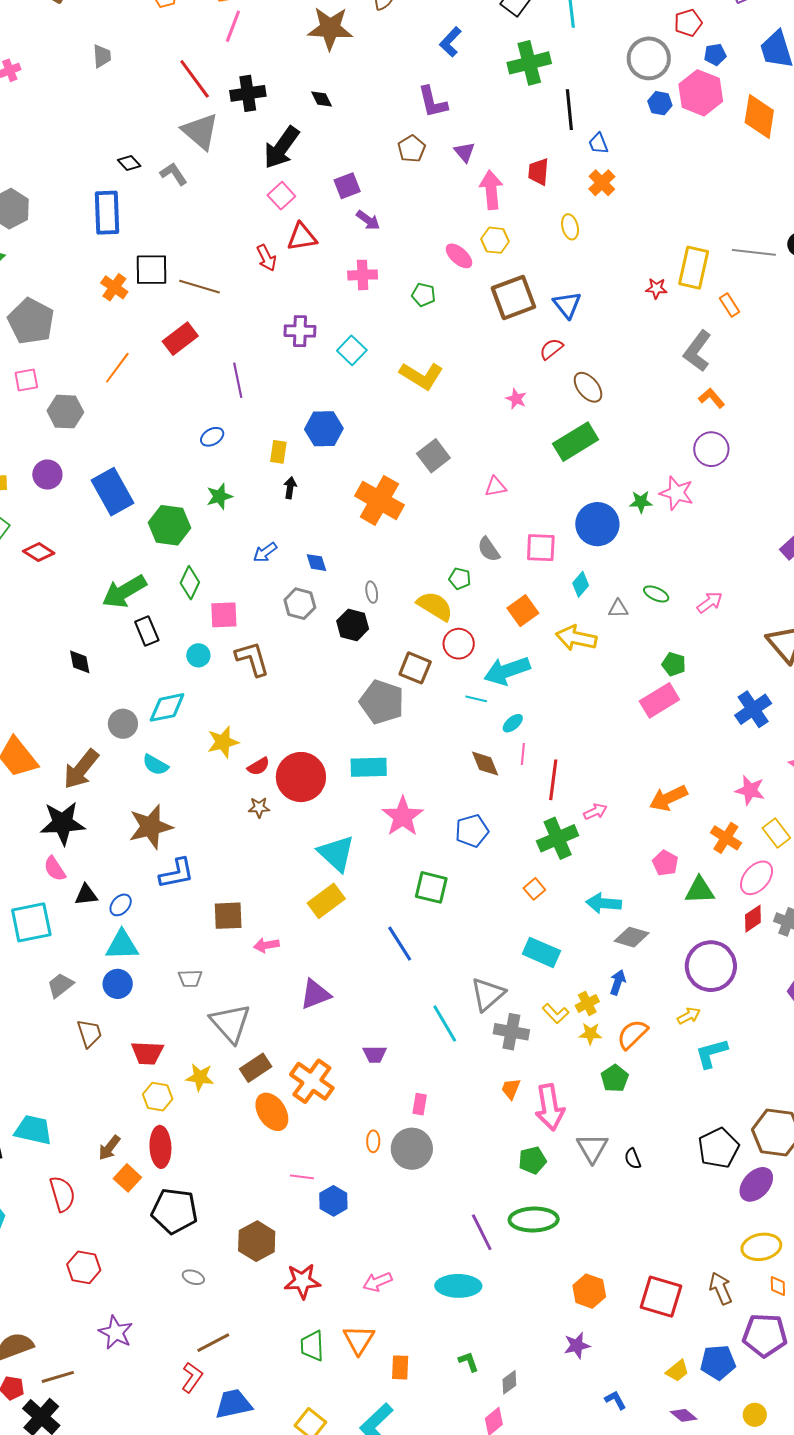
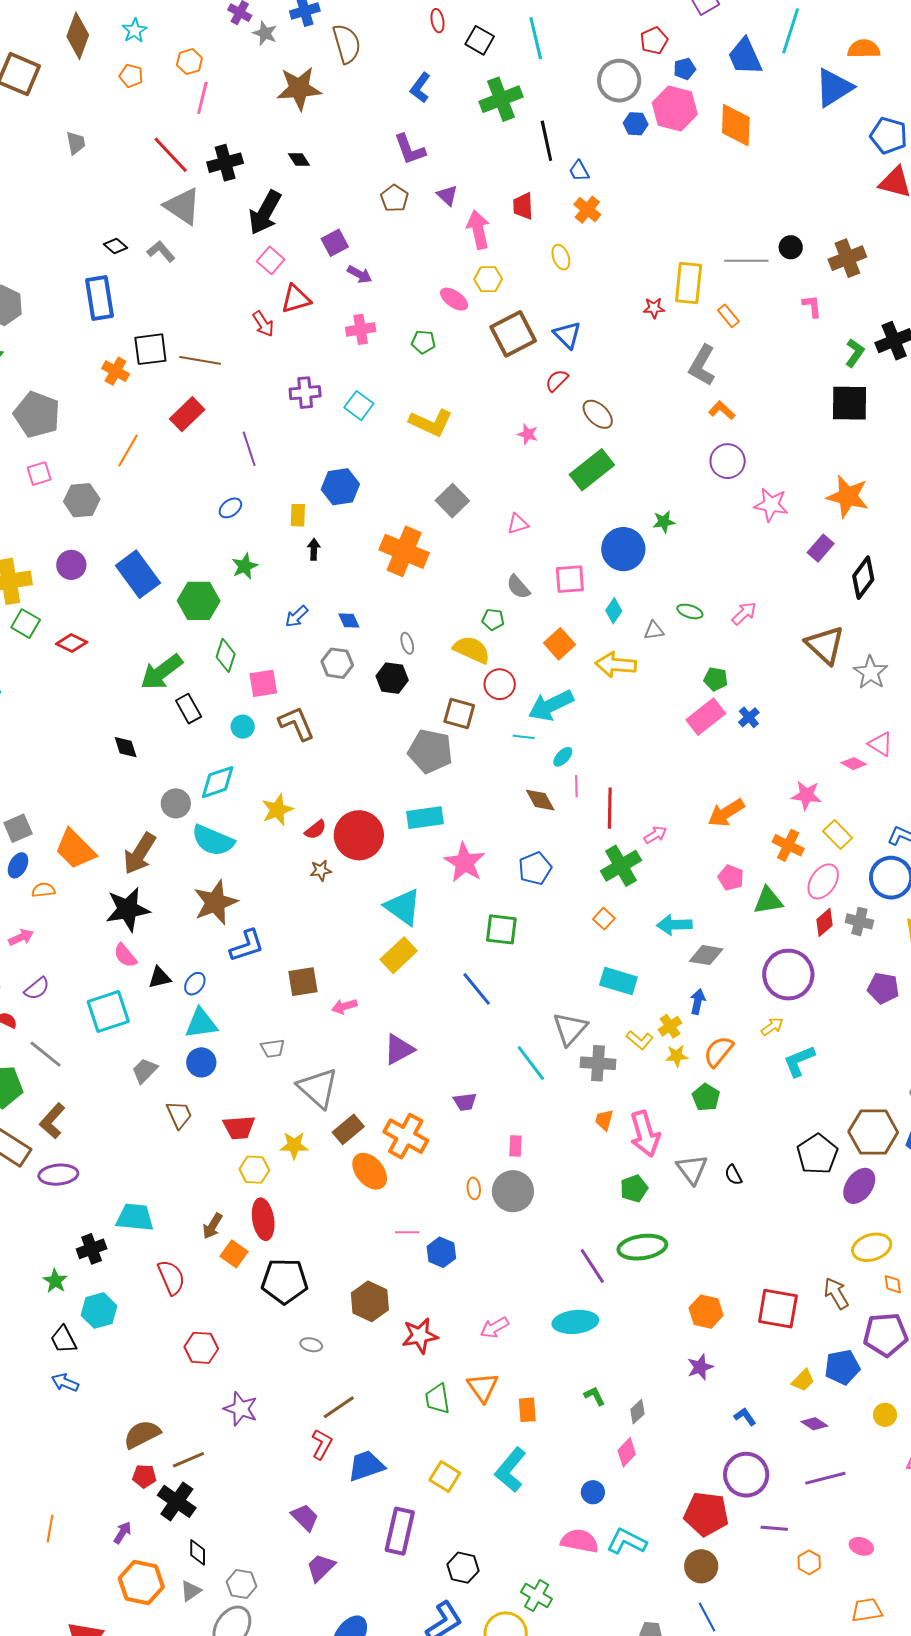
pink star: (677, 493) -> (771, 505), moved
blue cross: (753, 709) -> (749, 717), moved, size x0.6
cyan semicircle: (155, 765) -> (213, 840), size x1.6

